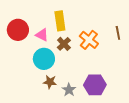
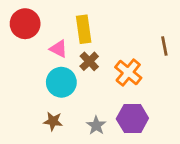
red circle: (18, 30) -> (25, 24), moved
orange cross: (89, 40) -> (128, 72), moved
brown star: (50, 82) -> (53, 121), moved

